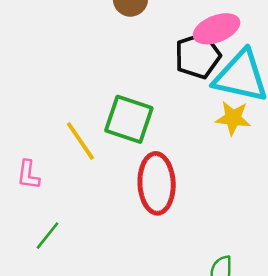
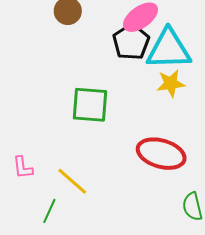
yellow line: (80, 141) -> (72, 181), moved
red ellipse: (157, 183) -> (161, 154), moved, turned -57

